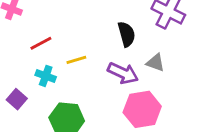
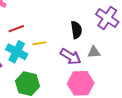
gray triangle: (155, 63) -> (94, 52), turned -32
cyan cross: (46, 76) -> (17, 52), size x1.5

